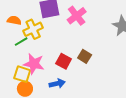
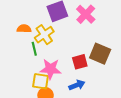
green line: (21, 42) -> (34, 49), turned -64
brown square: (85, 56) -> (100, 54), size x1.5
red square: (64, 61) -> (80, 62), turned -35

